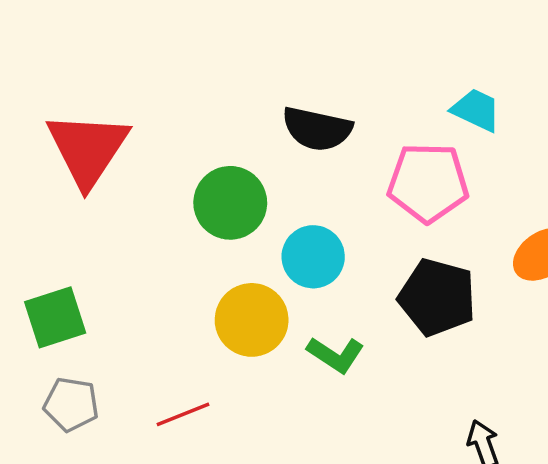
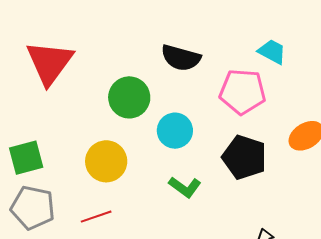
yellow circle: (252, 320) -> (106, 161), moved
gray pentagon: (71, 404) -> (33, 208), size x1.4

